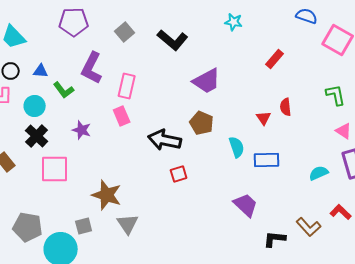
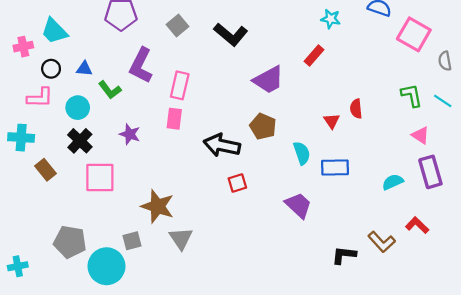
cyan star: (234, 22) -> (331, 19), moved
red rectangle: (275, 59) -> (314, 55), moved
pink rectangle: (122, 116) -> (174, 119), turned 30
purple trapezoid: (246, 205) -> (298, 205), moved

